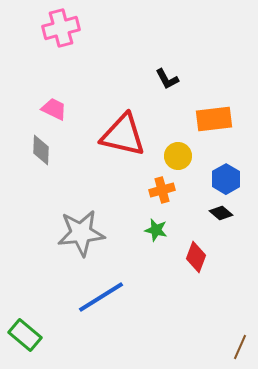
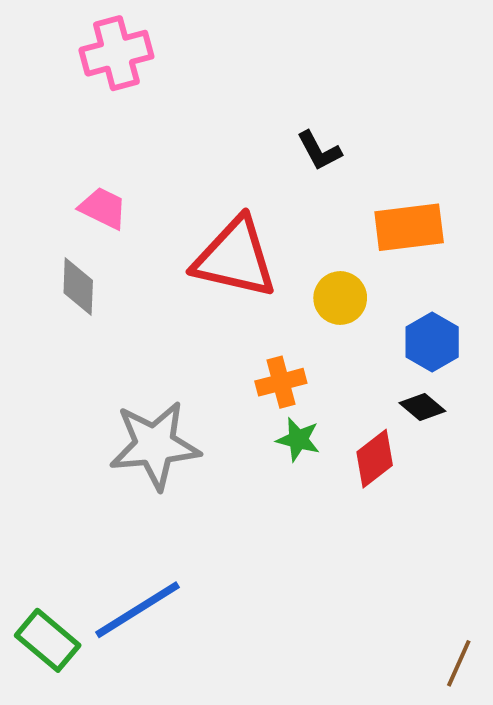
orange cross: (162, 190) -> (281, 382), moved
red diamond: (196, 257) -> (375, 459), moved, turned 32
blue line: (101, 297) -> (137, 610), moved

